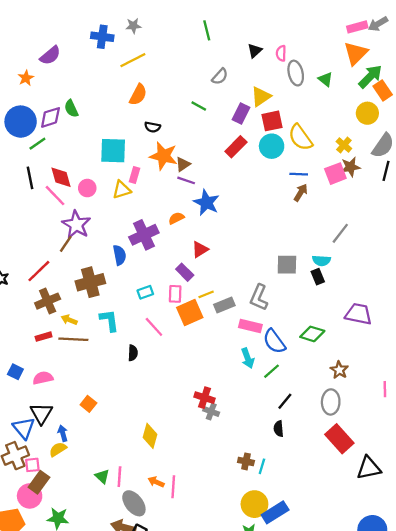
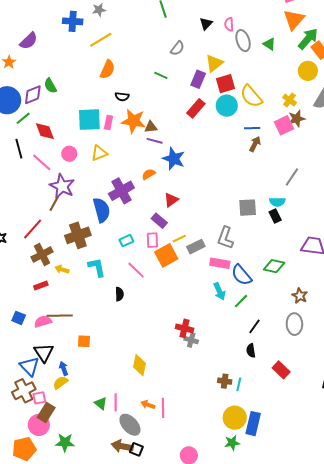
brown triangle: (183, 164) -> (151, 127), turned 32
pink rectangle: (135, 175) -> (109, 122), moved
red diamond: (61, 177) -> (45, 131), moved
blue semicircle: (119, 255) -> (102, 210), size x1.4
brown line: (73, 339) -> (60, 316), moved
orange square: (88, 404) -> (84, 341), turned -32
red rectangle: (339, 439) -> (281, 370), moved, size x0.7
blue rectangle: (275, 512) -> (253, 424), turned -40

